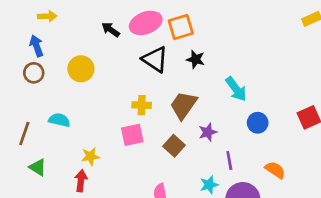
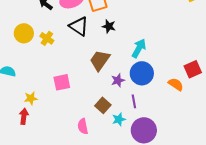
cyan arrow: (236, 89) -> (139, 48), turned -114
yellow cross: (142, 105) -> (47, 38), moved, turned 32
blue circle: (258, 123) -> (142, 73), moved, size x1.5
brown square: (174, 146) -> (103, 105), moved
orange semicircle: (275, 170) -> (176, 84), moved

